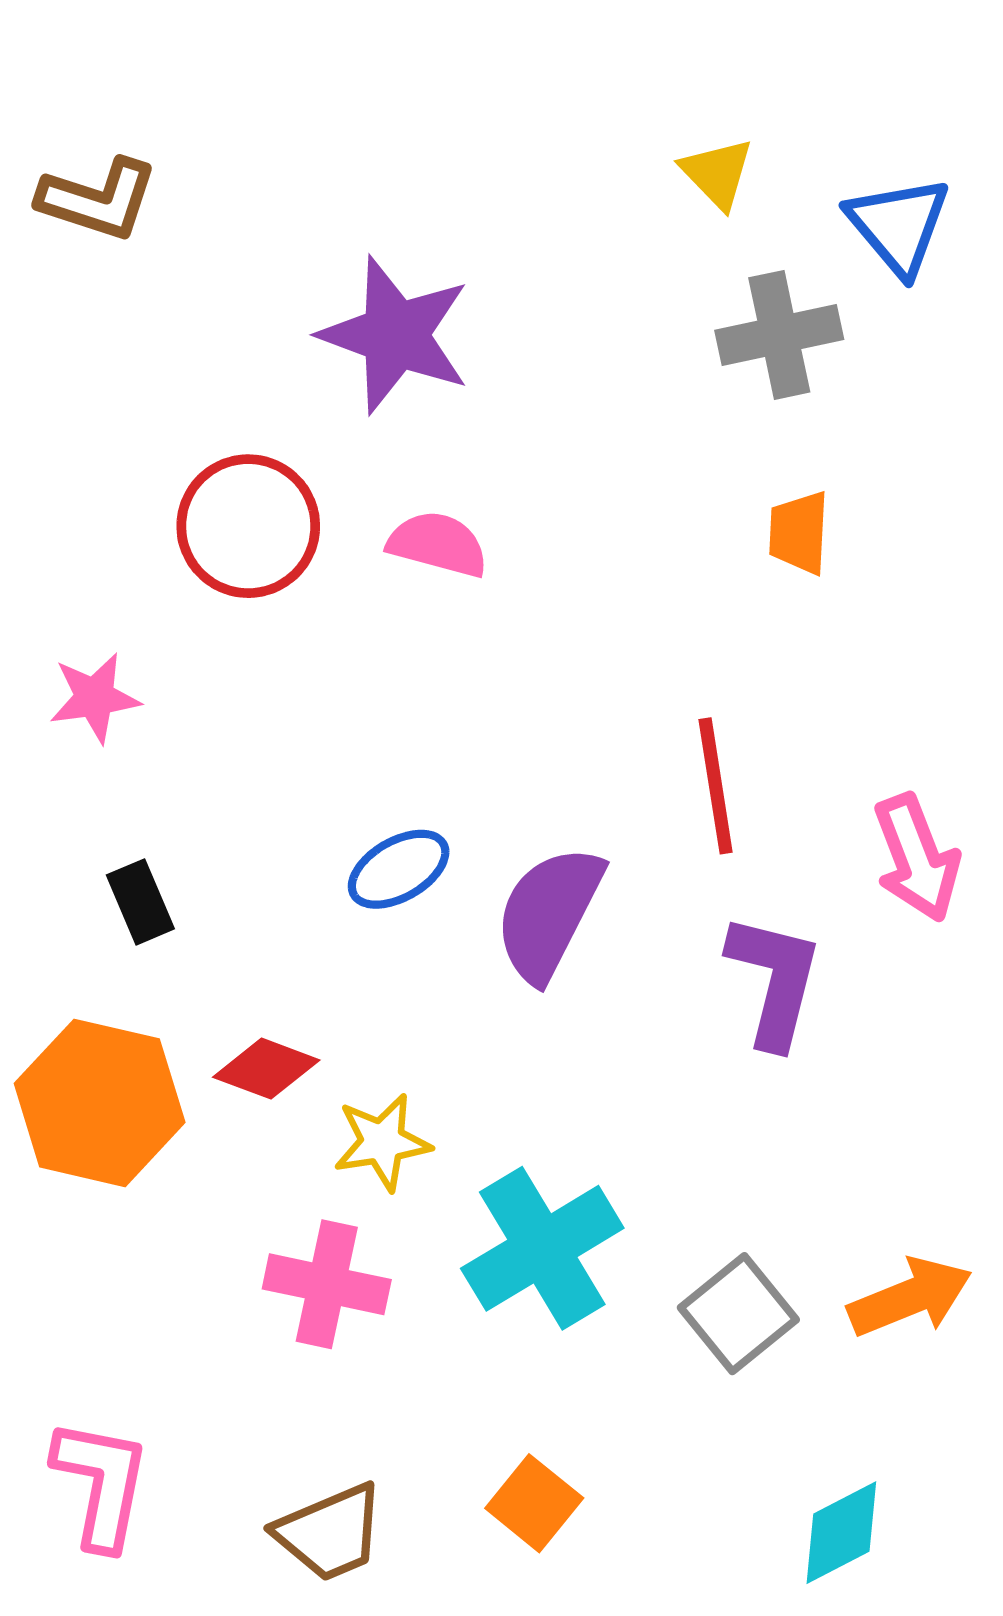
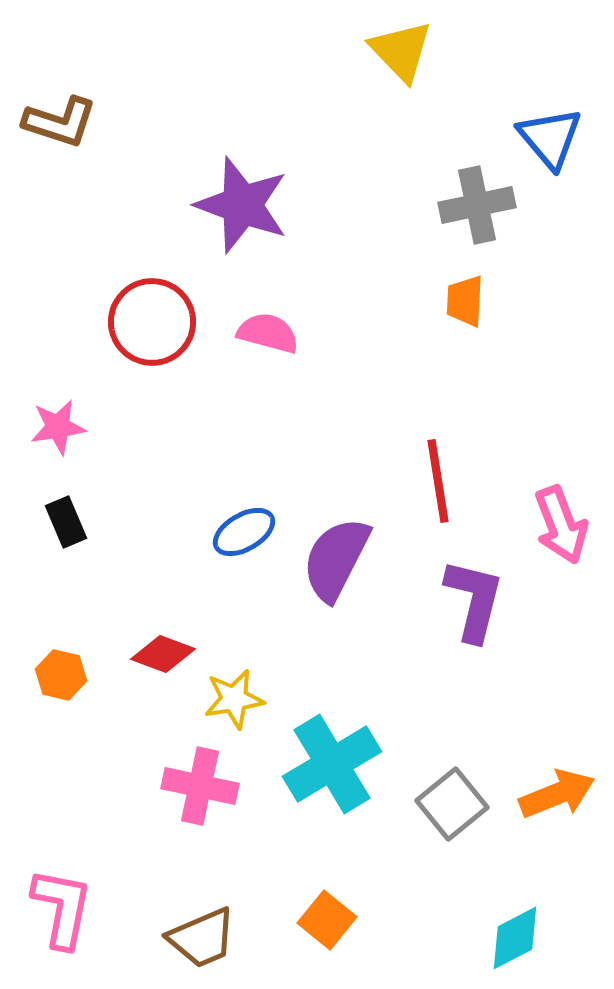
yellow triangle: (717, 173) -> (401, 51), moved, size x1.4
orange trapezoid: (799, 533) -> (465, 301), moved
black rectangle: (140, 902) -> (66, 522), moved
orange hexagon: (100, 1103) -> (61, 675), size x0.5

